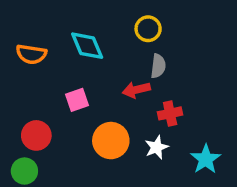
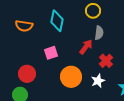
cyan diamond: (87, 46) -> (57, 21), turned 35
red arrow: (136, 90) -> (86, 47), turned 140
red cross: (170, 113) -> (106, 61), turned -32

